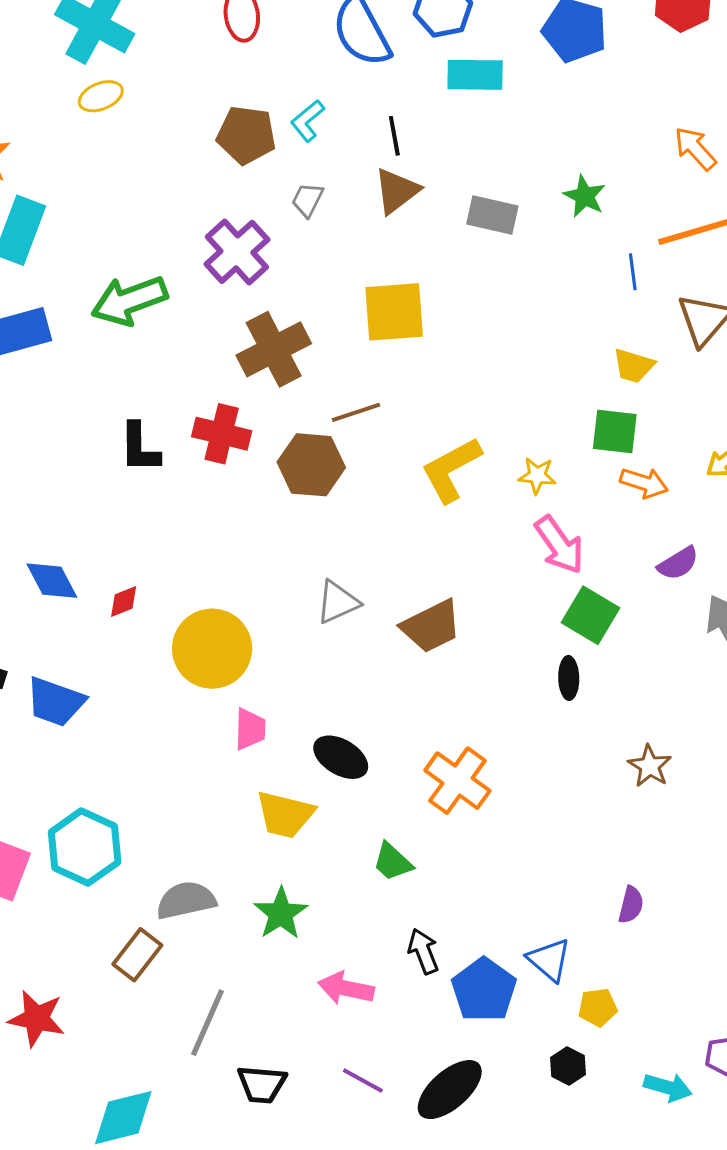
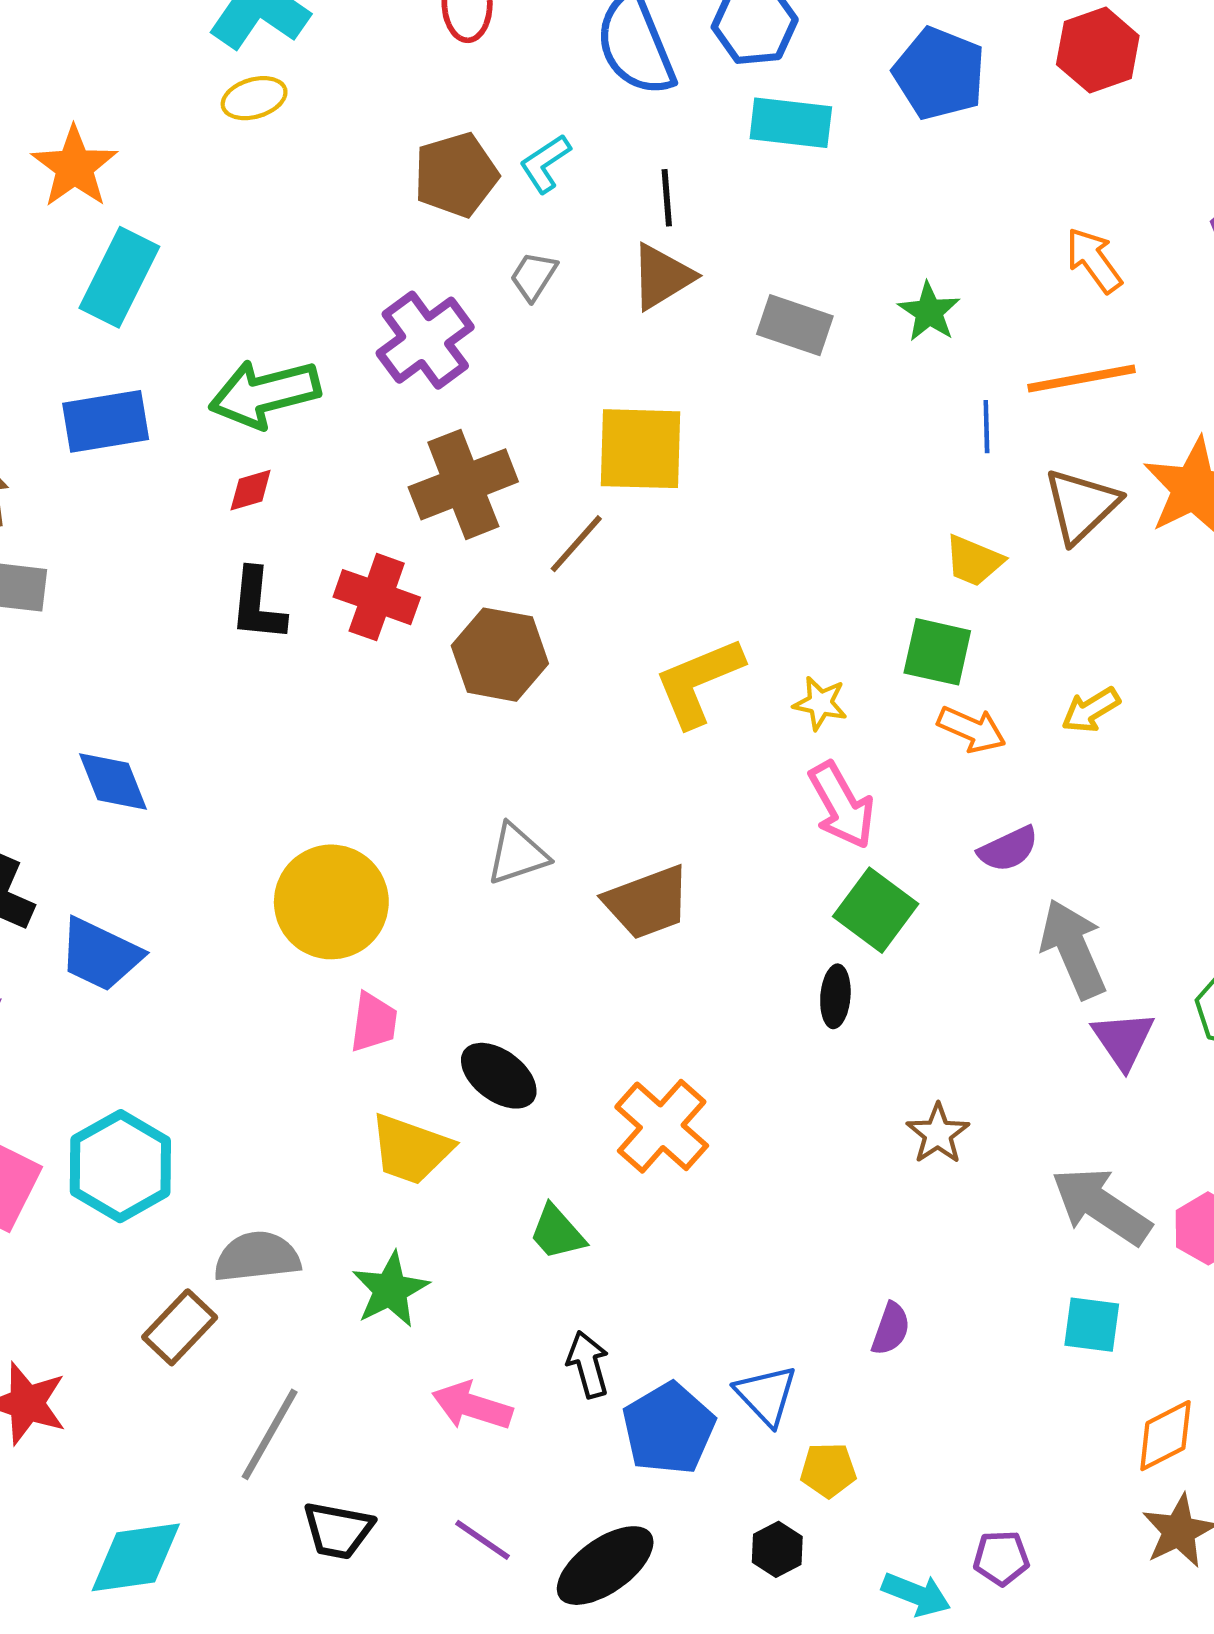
brown pentagon: (246, 135) -> (456, 175), turned -30
brown line: (356, 412) -> (576, 544), moved, turned -36
red diamond: (124, 602) -> (251, 490), moved

